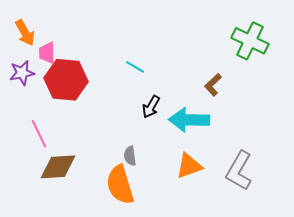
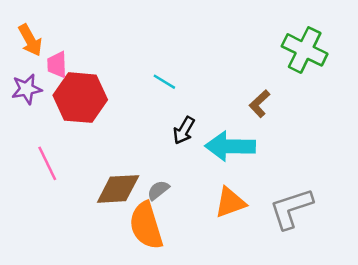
gray semicircle: (130, 156) -> (158, 190), turned 60
brown diamond: (58, 167) -> (118, 189), moved
gray L-shape: (239, 171) -> (291, 208), turned 42

